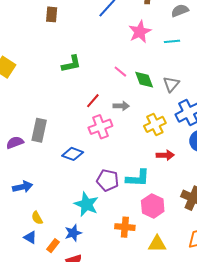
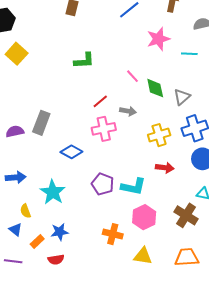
cyan star: (86, 204) -> (53, 192), moved

